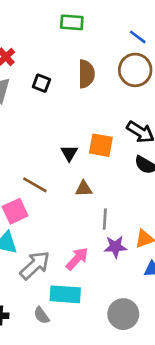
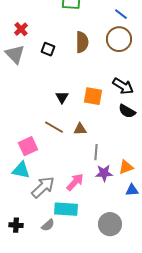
black triangle: (69, 153) -> (62, 97), moved
brown line: (35, 185) -> (54, 127), moved
gray semicircle: (41, 315) -> (48, 225), turned -96

